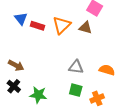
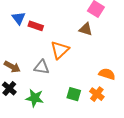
orange triangle: (62, 25) -> (60, 50), moved
gray triangle: (76, 67) -> (42, 67), moved
orange cross: (97, 98) -> (97, 94), moved, turned -32

